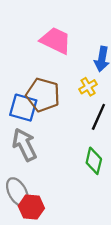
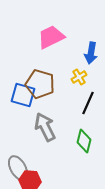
pink trapezoid: (56, 41) -> (51, 37), turned -52
gray arrow: (24, 145) -> (45, 127), moved

